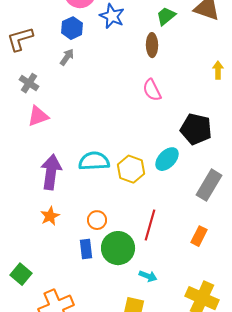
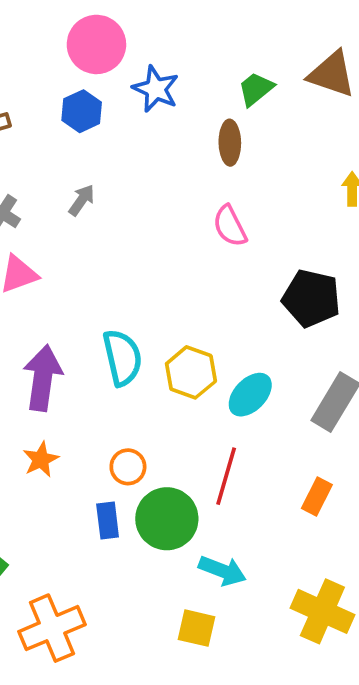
gray arrow: (67, 57) -> (82, 200), moved
cyan ellipse: (167, 159) -> (250, 395), moved
cyan semicircle: (94, 161) -> (122, 358), turned 80
cyan arrow: (148, 276) -> (222, 571), size x1.4

